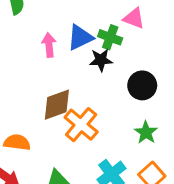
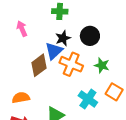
blue triangle: (80, 37) -> (54, 51), moved
black star: (101, 60) -> (63, 38), moved
orange cross: (81, 125) -> (71, 64), moved

